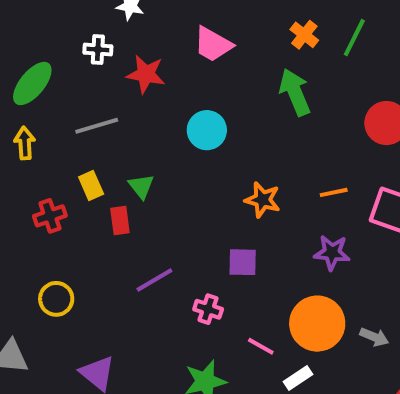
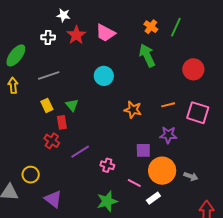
red star: (146, 74) -> (76, 35), moved, turned 30
red cross: (50, 216) -> (52, 141), moved, turned -35
purple square: (243, 262) -> (143, 150), moved
yellow circle: (56, 299) -> (31, 175), moved

